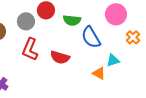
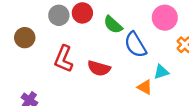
green semicircle: (72, 20) -> (113, 25), turned 36
gray circle: (26, 21) -> (59, 15), moved

